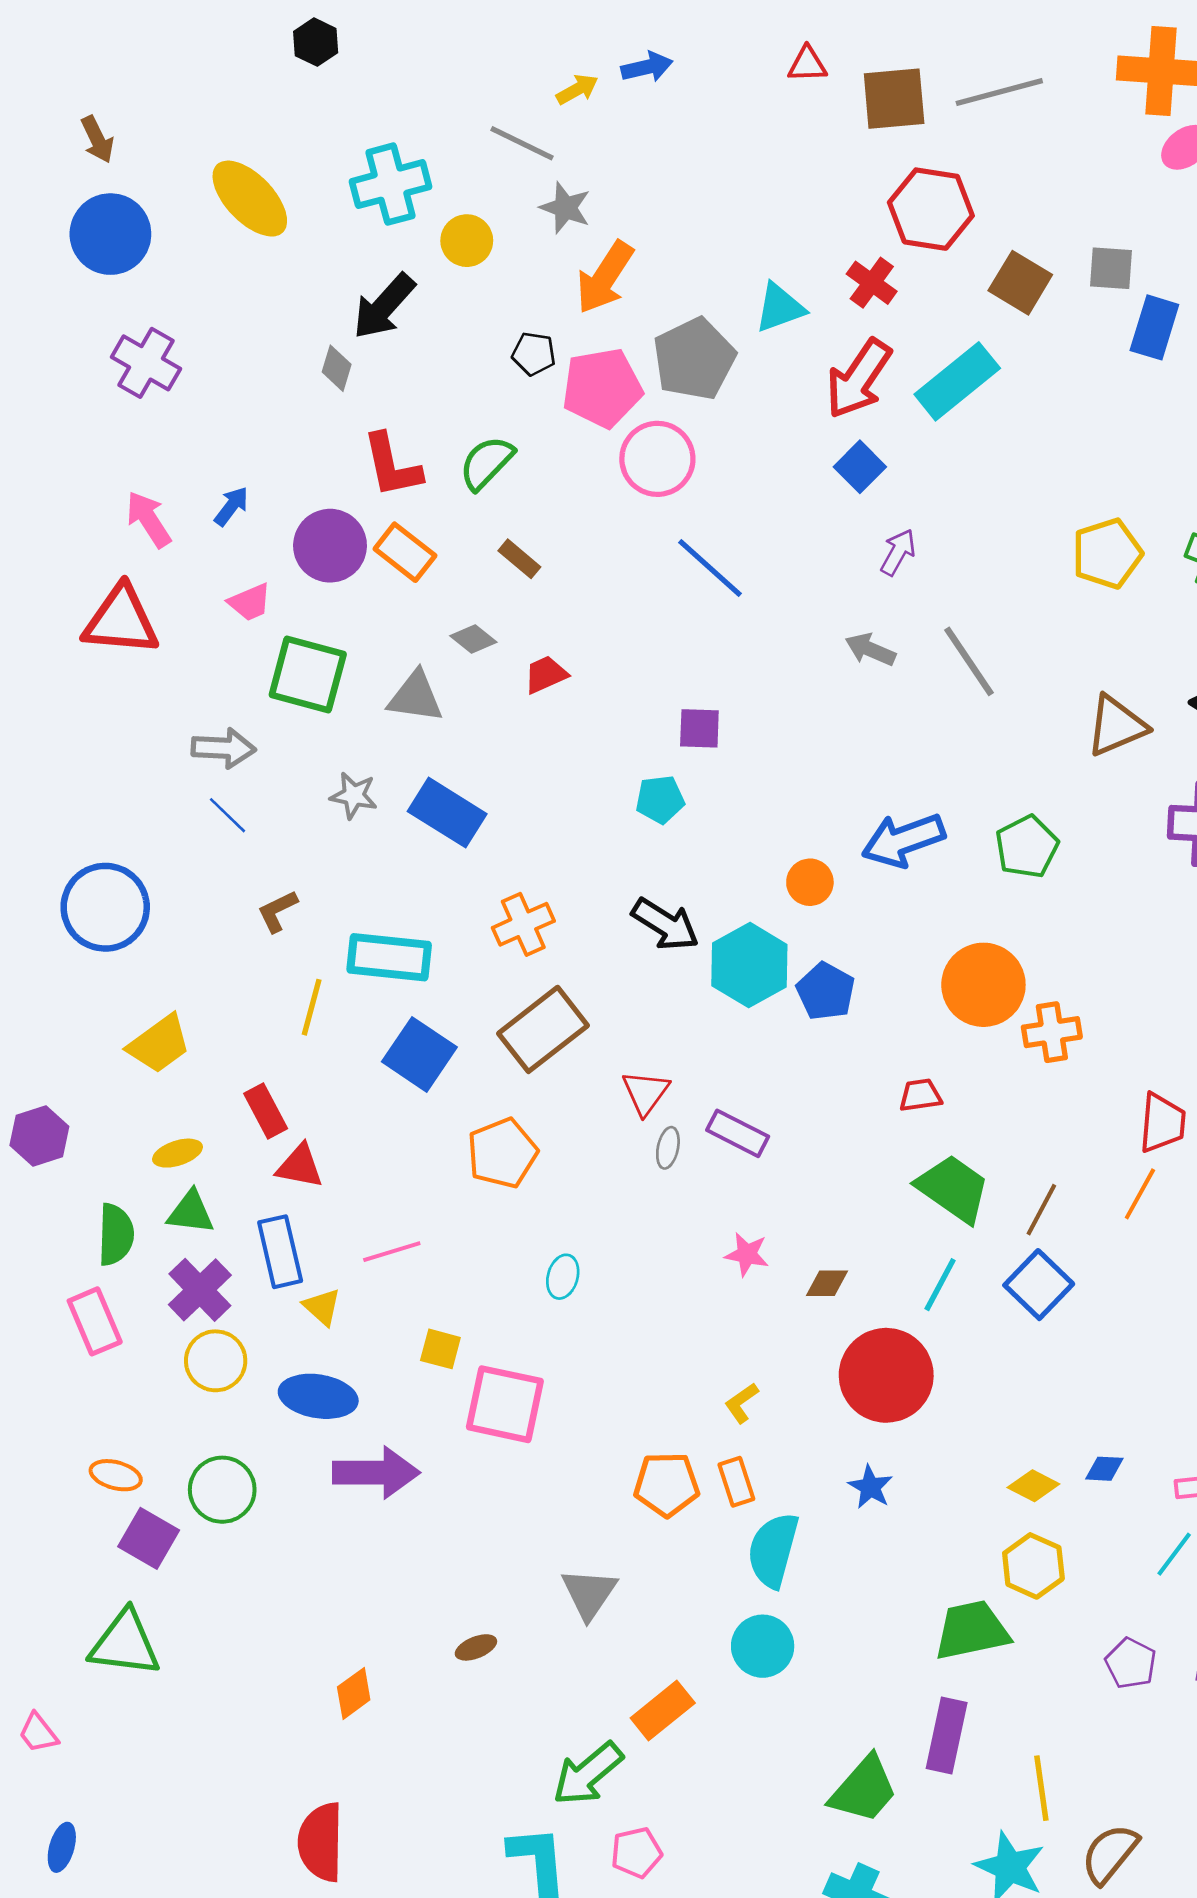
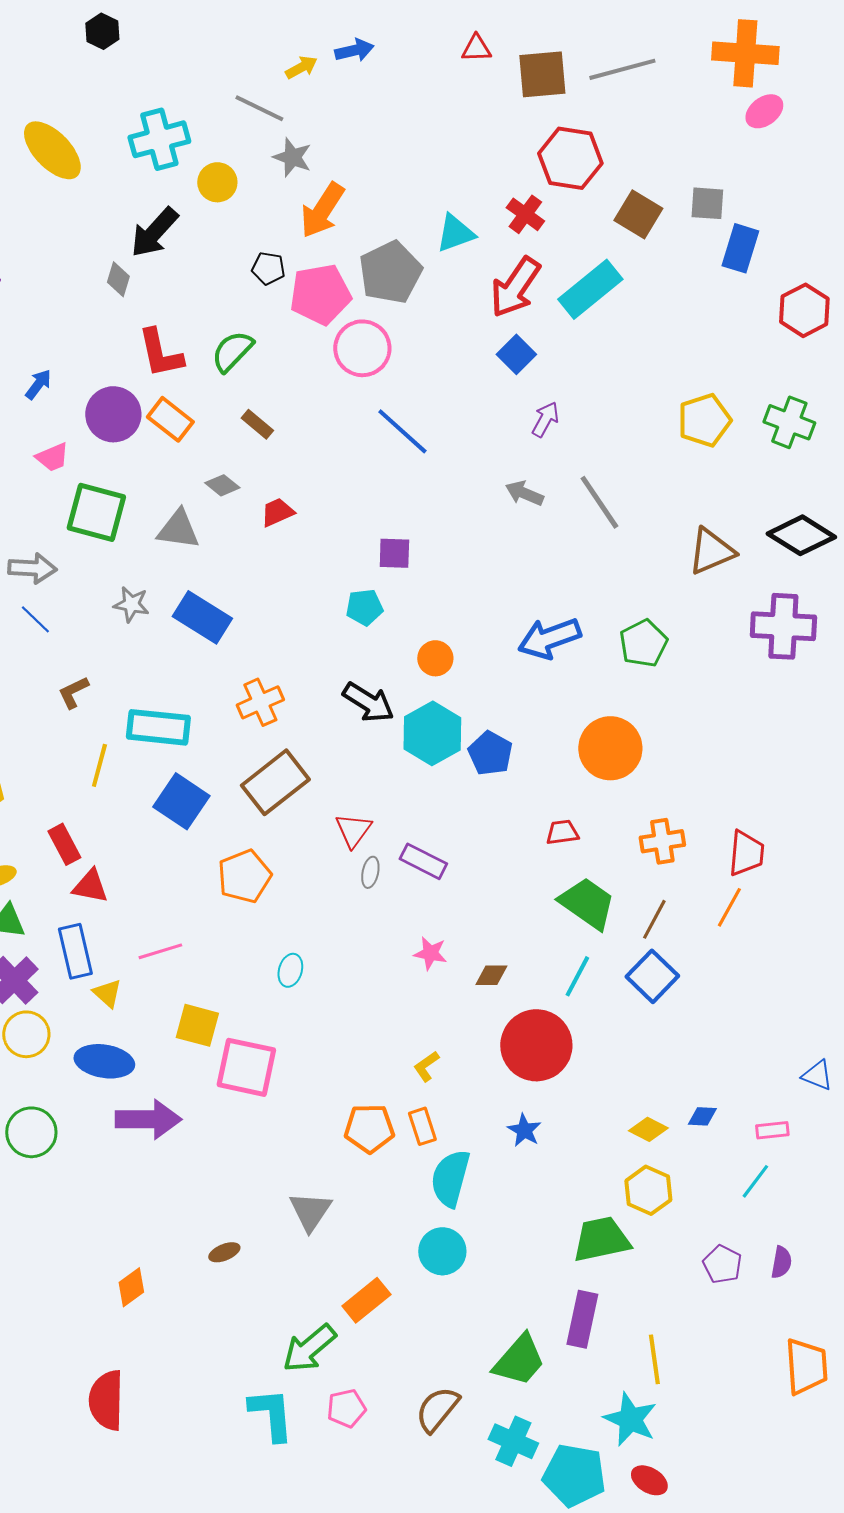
orange circle: (810, 882) -> (435, 658), moved
orange cross: (1052, 1032) -> (662, 841), moved
yellow square: (440, 1349) -> (197, 1025), size x1.4
brown semicircle: (1110, 1854) -> (437, 1409), moved

